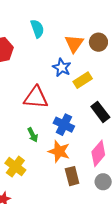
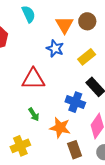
yellow rectangle: (83, 80) -> (87, 57), moved
blue cross: (64, 125) -> (75, 102), moved
yellow cross: (15, 167) -> (20, 146), turned 36

